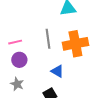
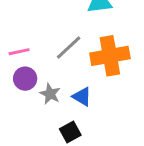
gray line: (48, 39) -> (69, 48), turned 54
gray star: (17, 84) -> (50, 94), moved

